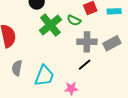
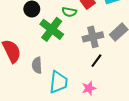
green semicircle: (74, 20) -> (69, 12), moved
gray semicircle: (17, 68) -> (37, 65), moved

